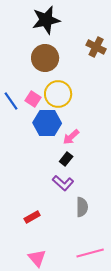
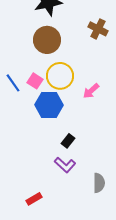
pink arrow: (71, 137) -> (91, 91), moved
gray semicircle: (82, 207) -> (99, 183), moved

